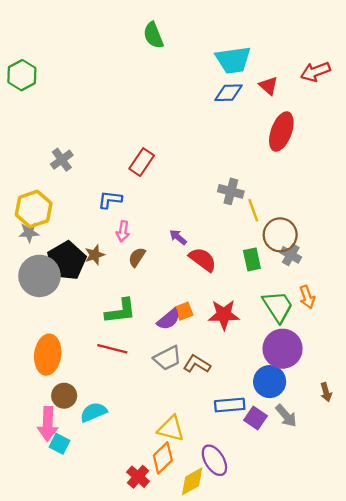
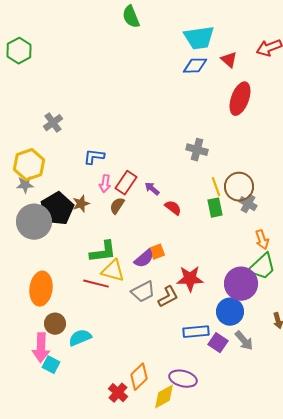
red rectangle: (142, 162) -> (126, 183), moved
yellow line: (253, 210) -> (216, 187), moved
red semicircle: (203, 259) -> (173, 208), size x0.7
green trapezoid: (278, 306) -> (262, 267), moved, turned 80
red star: (224, 315) -> (190, 279), moved
brown L-shape: (197, 364) -> (168, 297), turned 120
yellow triangle: (171, 429) -> (113, 271), moved
purple ellipse: (214, 460) -> (183, 379), turned -44

